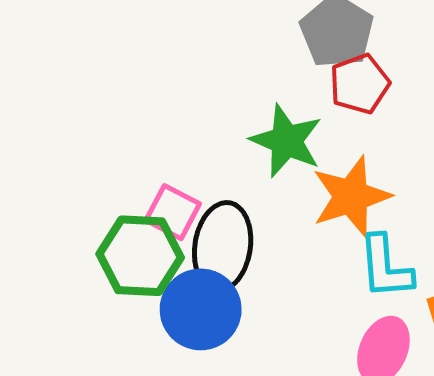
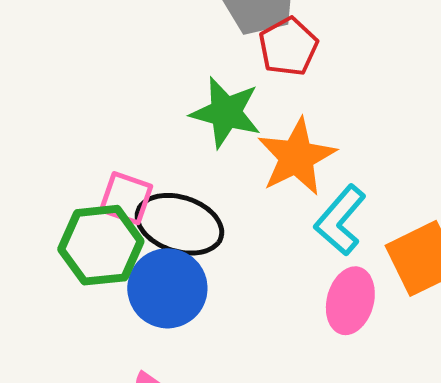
black ellipse: (223, 247) -> (179, 224), turned -72
cyan L-shape: (386, 267) -> (340, 220), turned 54

